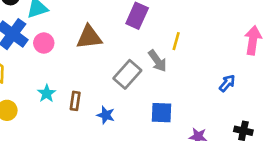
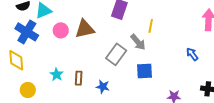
pink circle: (44, 43) -> (61, 30), moved
blue arrow: (227, 83) -> (192, 54), turned -72
blue square: (161, 113) -> (144, 71), moved

